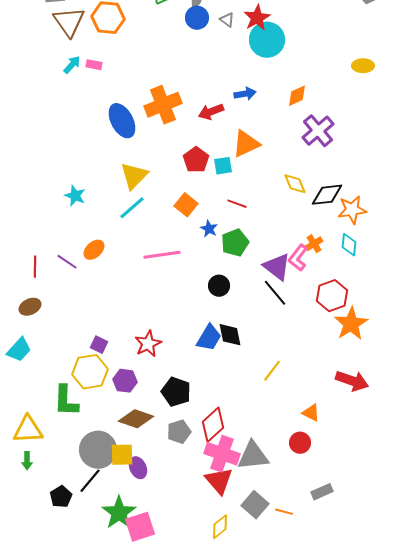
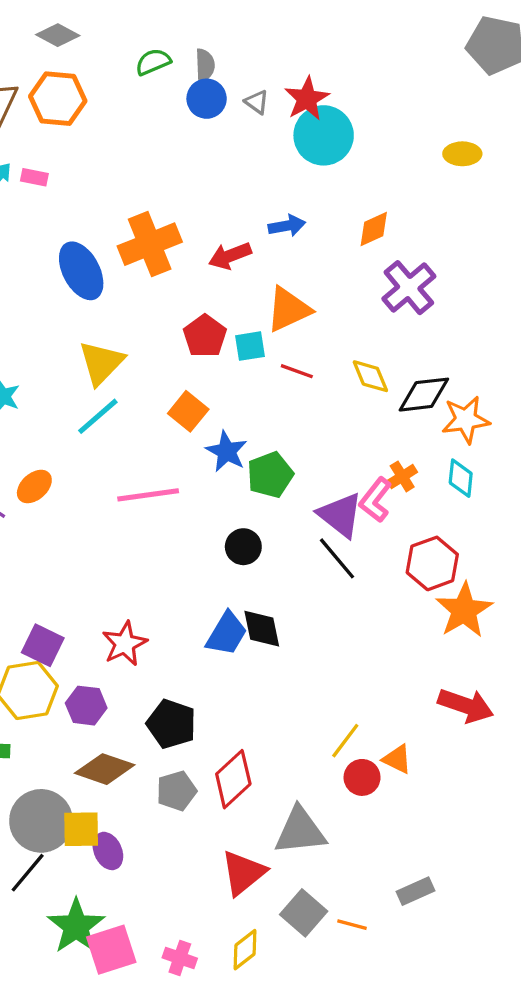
yellow ellipse: (363, 66) -> (462, 154), moved
red line: (237, 204) -> (297, 371), moved
blue star: (209, 229) -> (227, 451), size x1.4
purple square: (99, 345) -> (43, 645), size x1.4
yellow line: (272, 371) -> (345, 741), moved
red circle: (300, 443) -> (362, 777), moved
pink cross: (222, 454) -> (180, 958), moved, size x0.6
red triangle: (219, 481) -> (243, 873), turned 32

